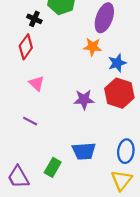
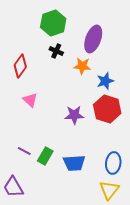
black cross: (34, 19) -> (56, 51), moved
purple line: (30, 121) -> (24, 151), moved
green rectangle: (53, 167) -> (45, 156), moved

